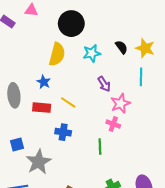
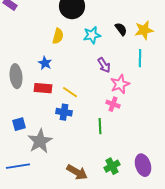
yellow star: (145, 48) -> (144, 30), turned -30
yellow semicircle: (57, 54) -> (58, 36), size x0.7
yellow line: (68, 102) -> (70, 92), moved

